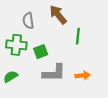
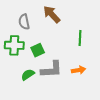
green line: (78, 36) -> (80, 38), moved
green semicircle: (11, 77) -> (28, 75), moved

